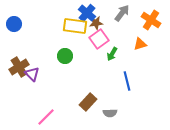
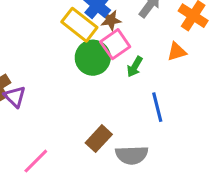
yellow rectangle: (75, 26) -> (79, 25), turned 30
green circle: (65, 56) -> (93, 58), moved, size x1.5
gray semicircle: (110, 113) -> (132, 155), size x1.5

